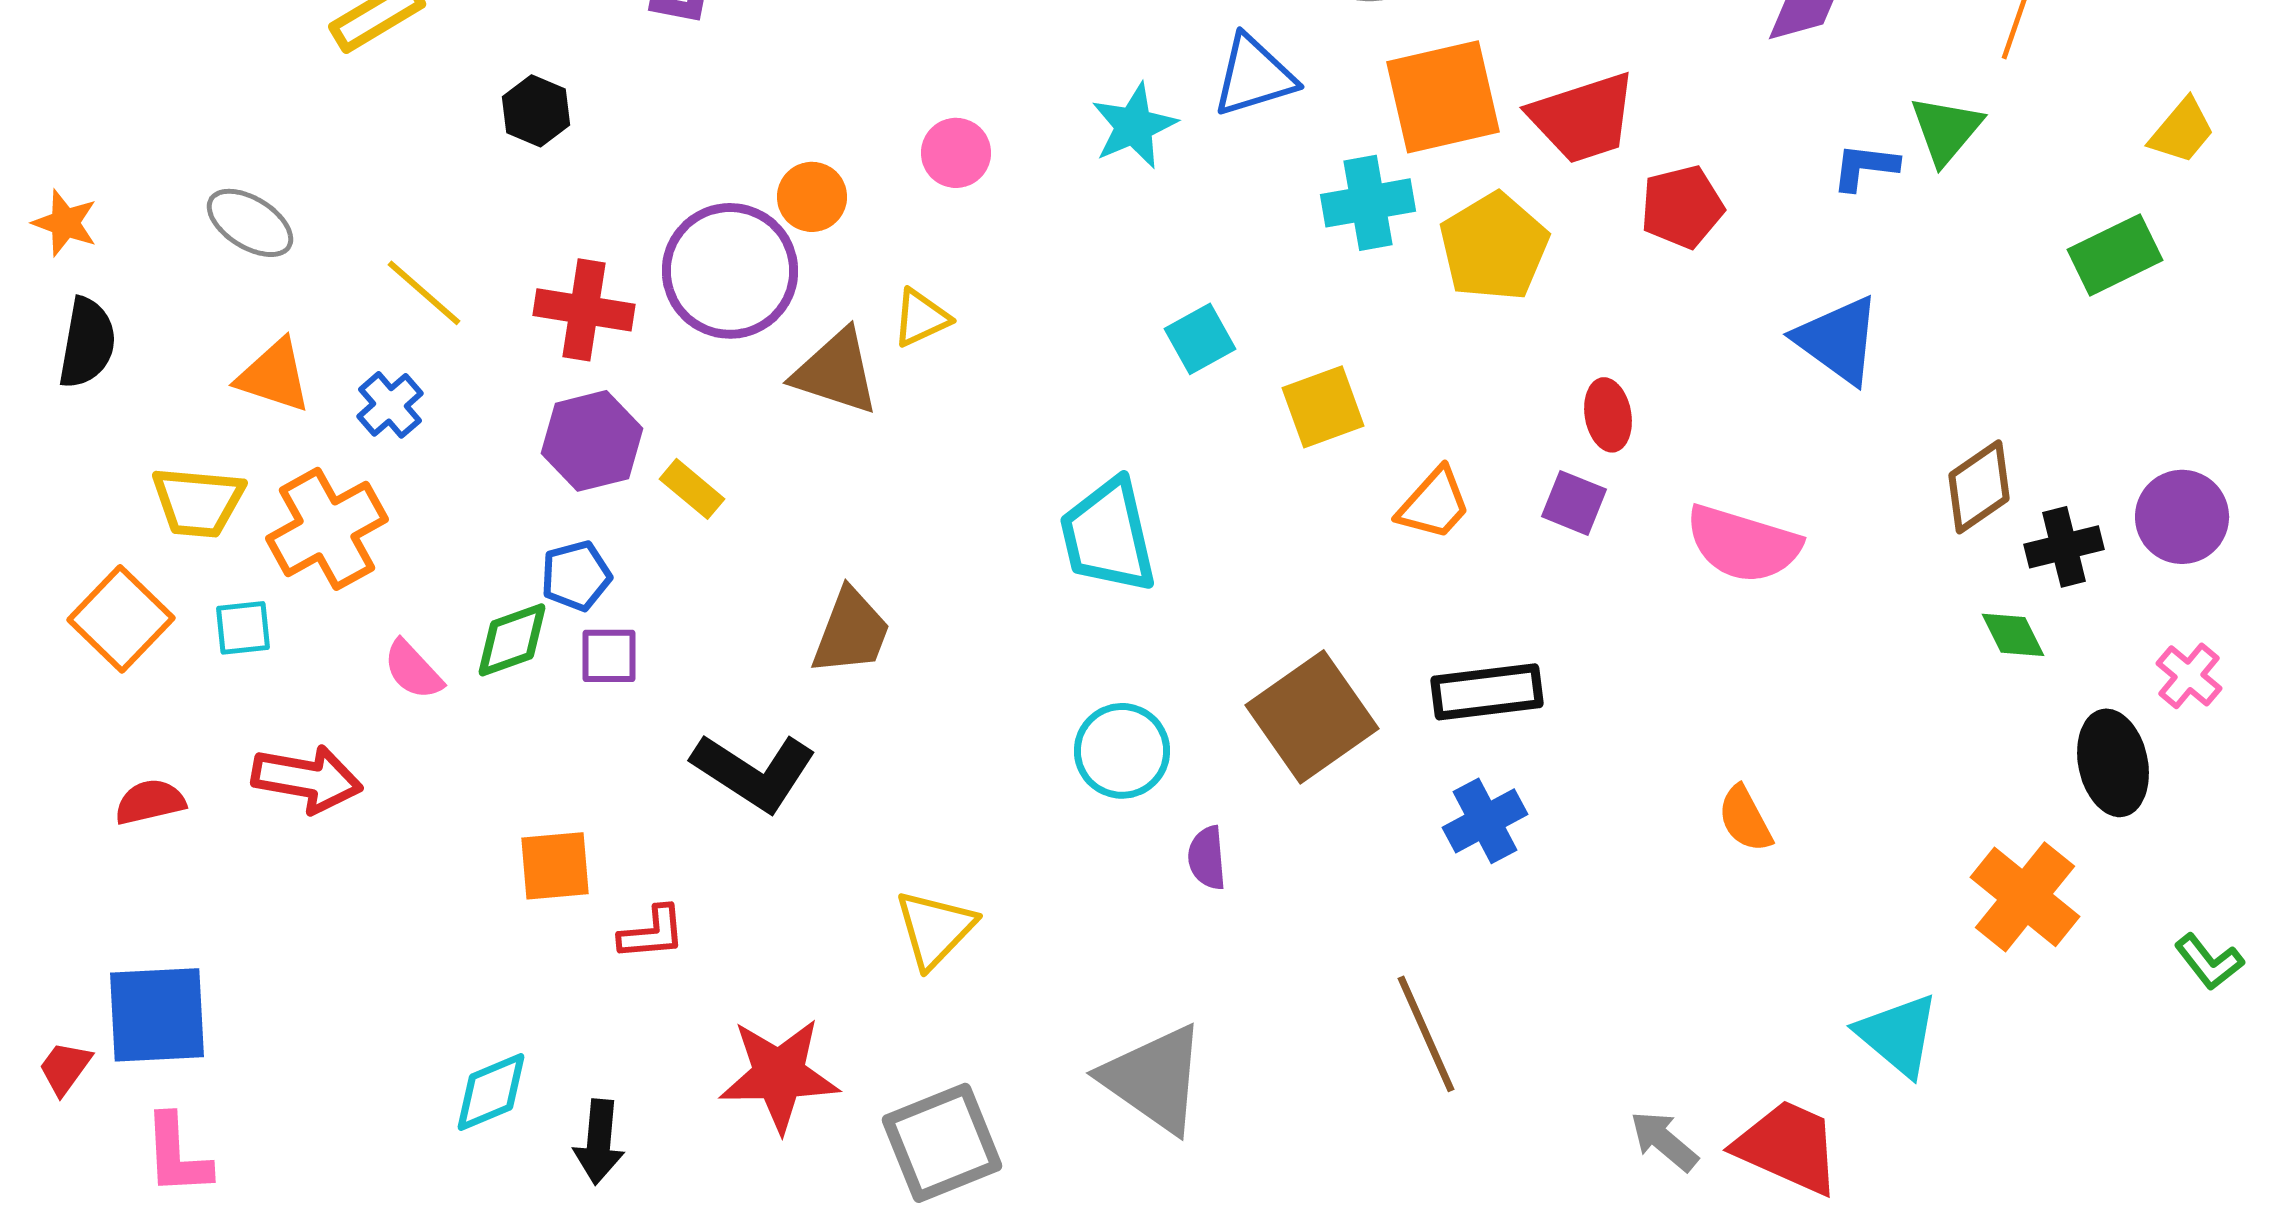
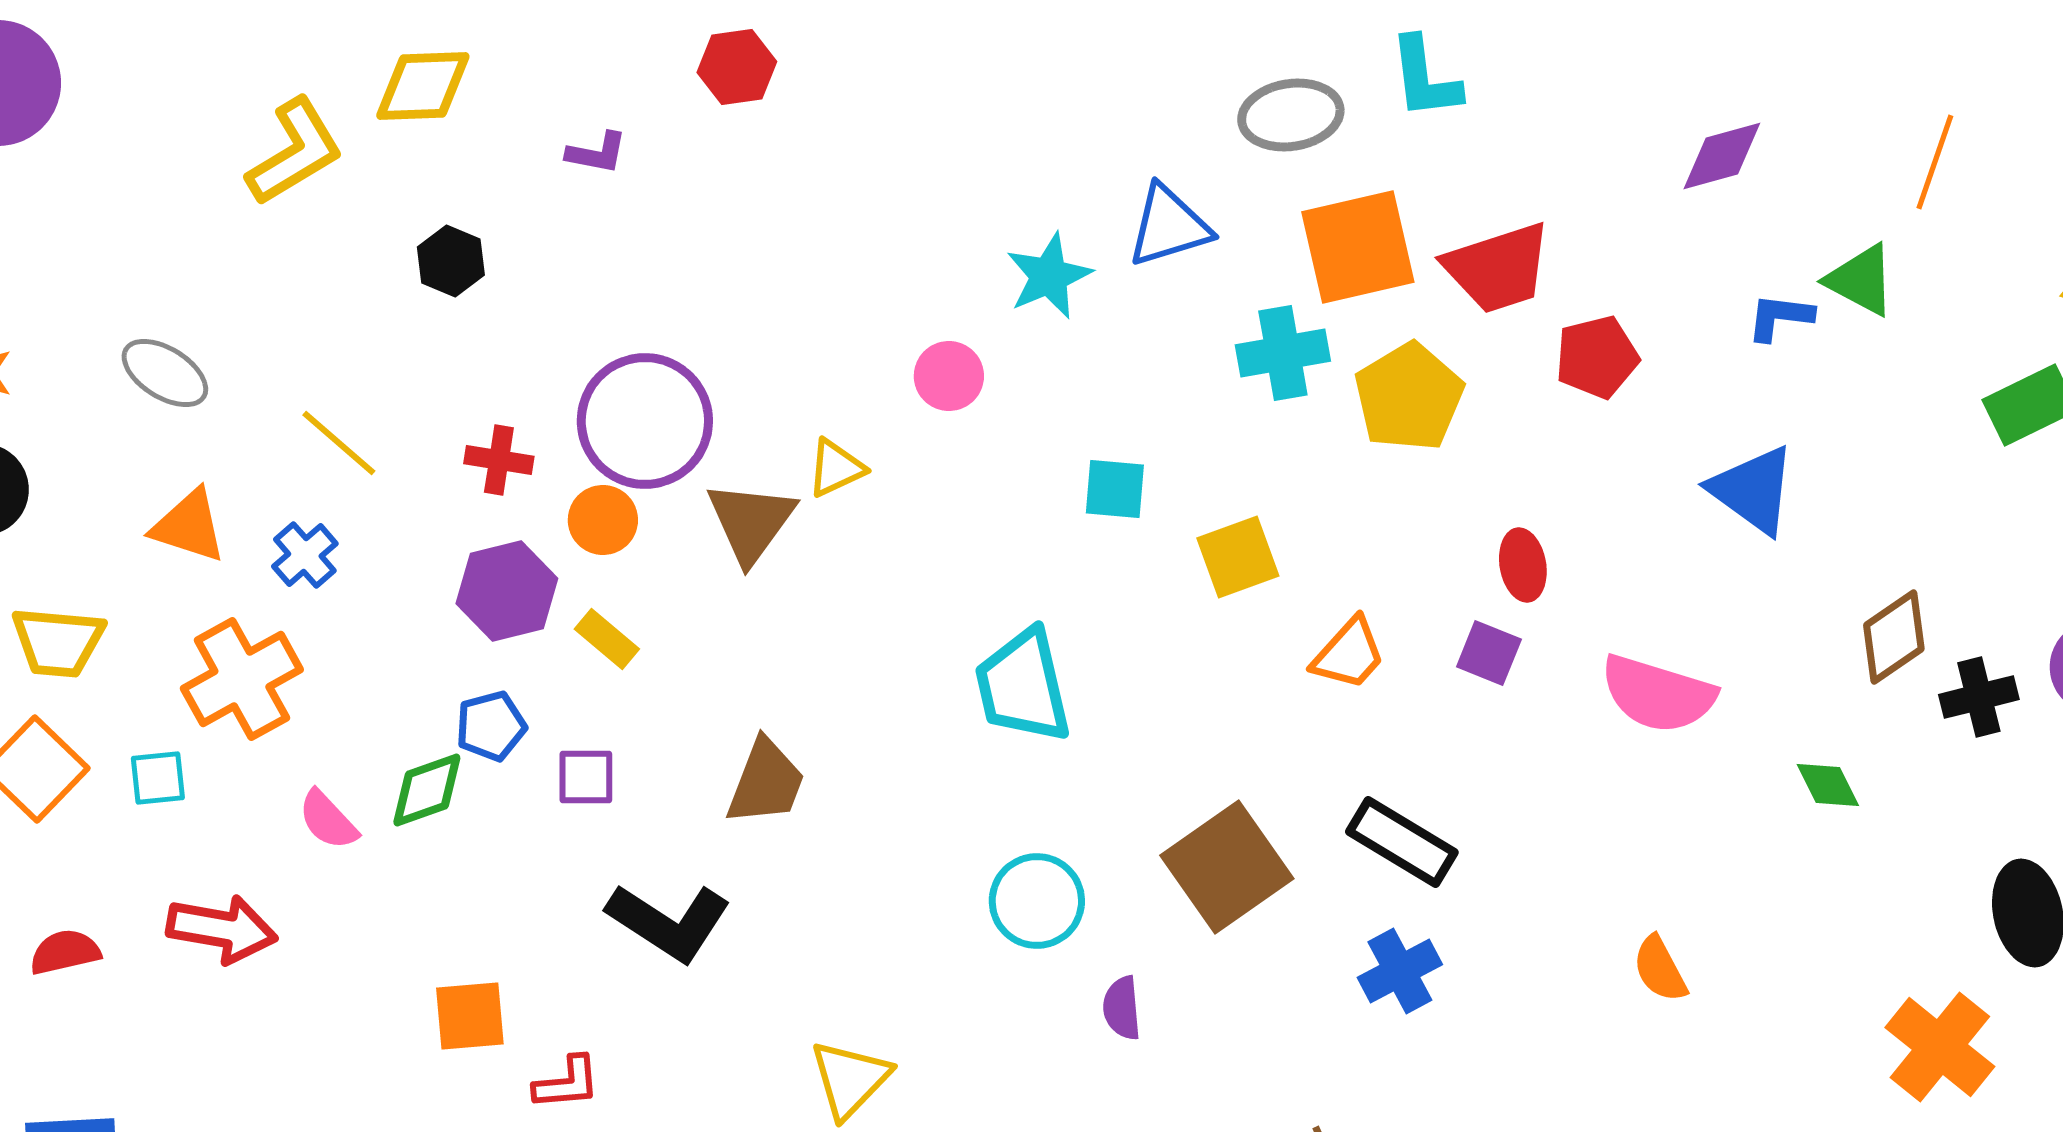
green triangle: (1946, 130) -> (1861, 280), turned -42
pink circle: (956, 153) -> (949, 376), moved
orange circle: (812, 197) -> (603, 520), moved
red cross: (584, 310) -> (499, 460), size x0.7
cyan square: (1200, 339) -> (1115, 489), turned 34
brown triangle: (836, 372) -> (751, 522), turned 48
yellow trapezoid: (198, 502) -> (58, 642), moved
green diamond: (2013, 635) -> (1828, 785), moved
purple square: (609, 656) -> (586, 777), moved
black rectangle: (1487, 692) -> (1402, 842), turned 38

